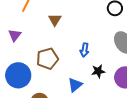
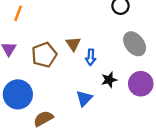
brown triangle: (55, 20) -> (73, 44), moved
brown pentagon: (47, 59) -> (44, 55), moved

